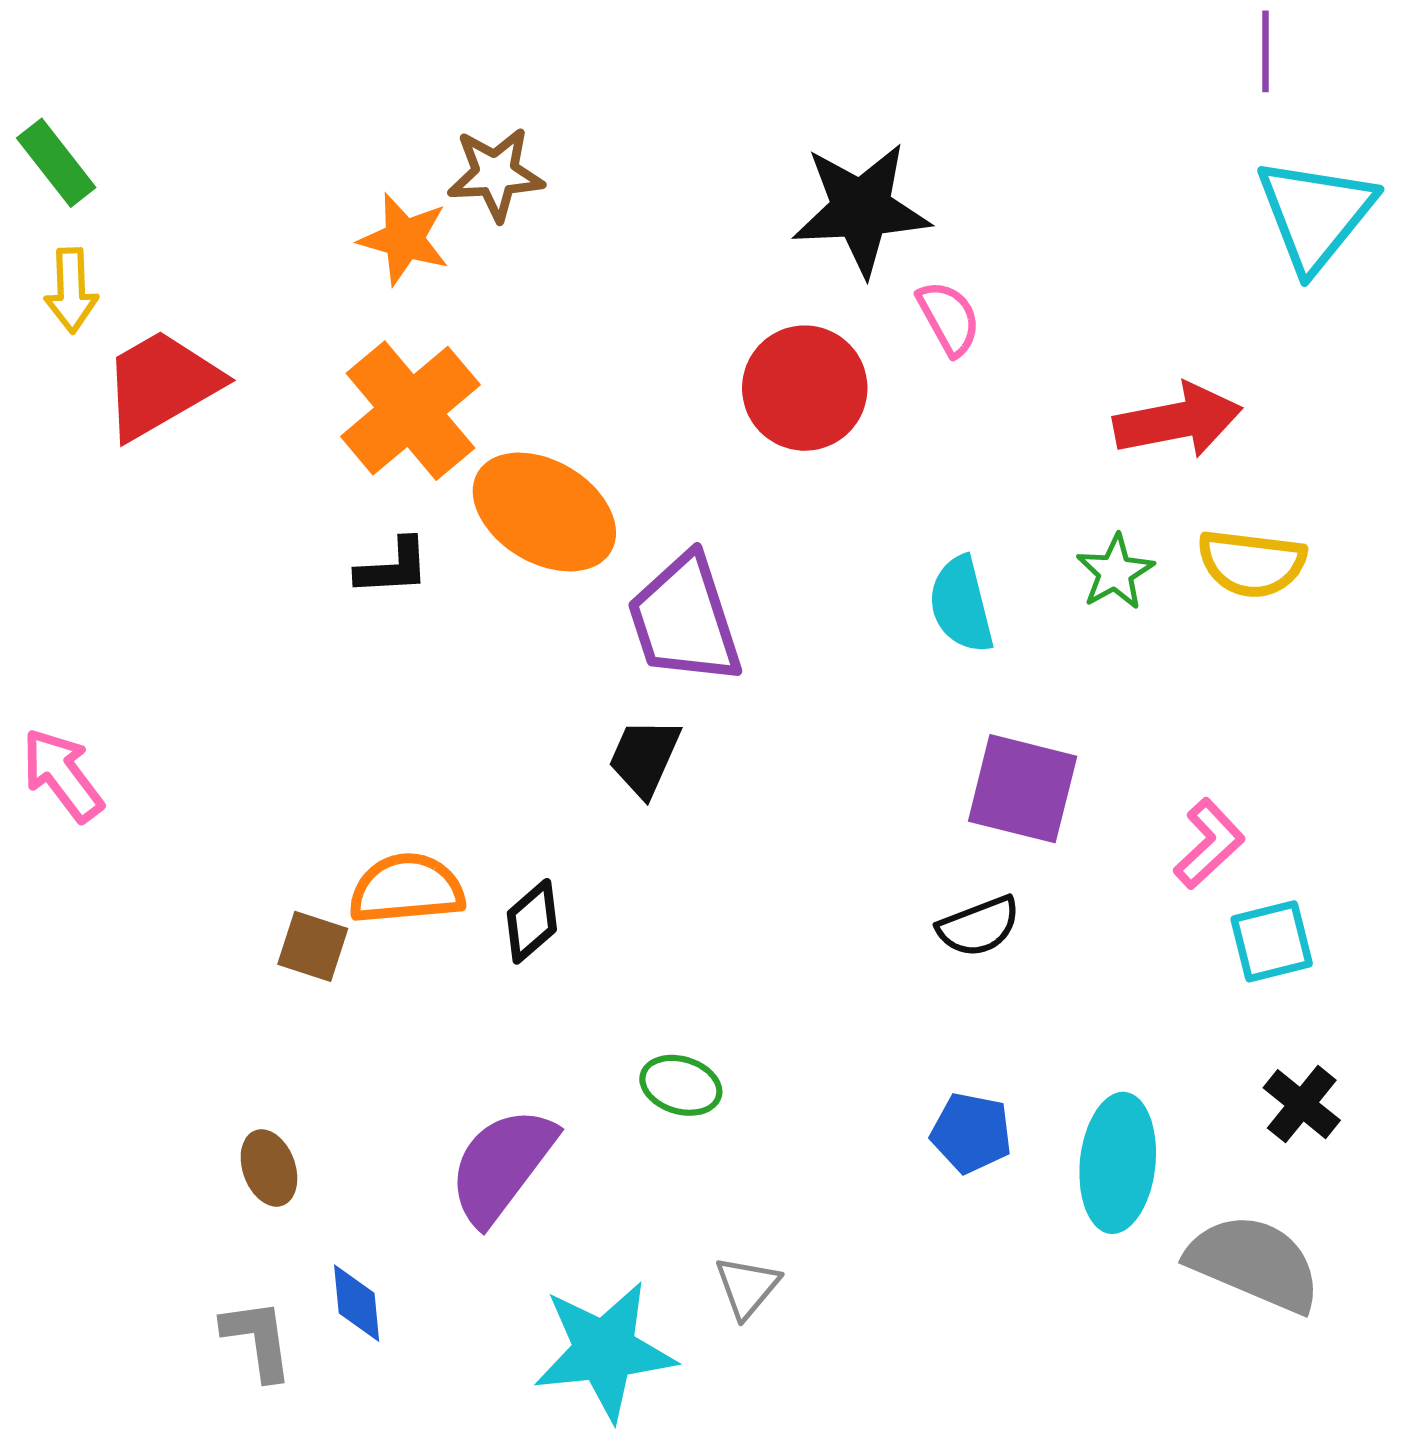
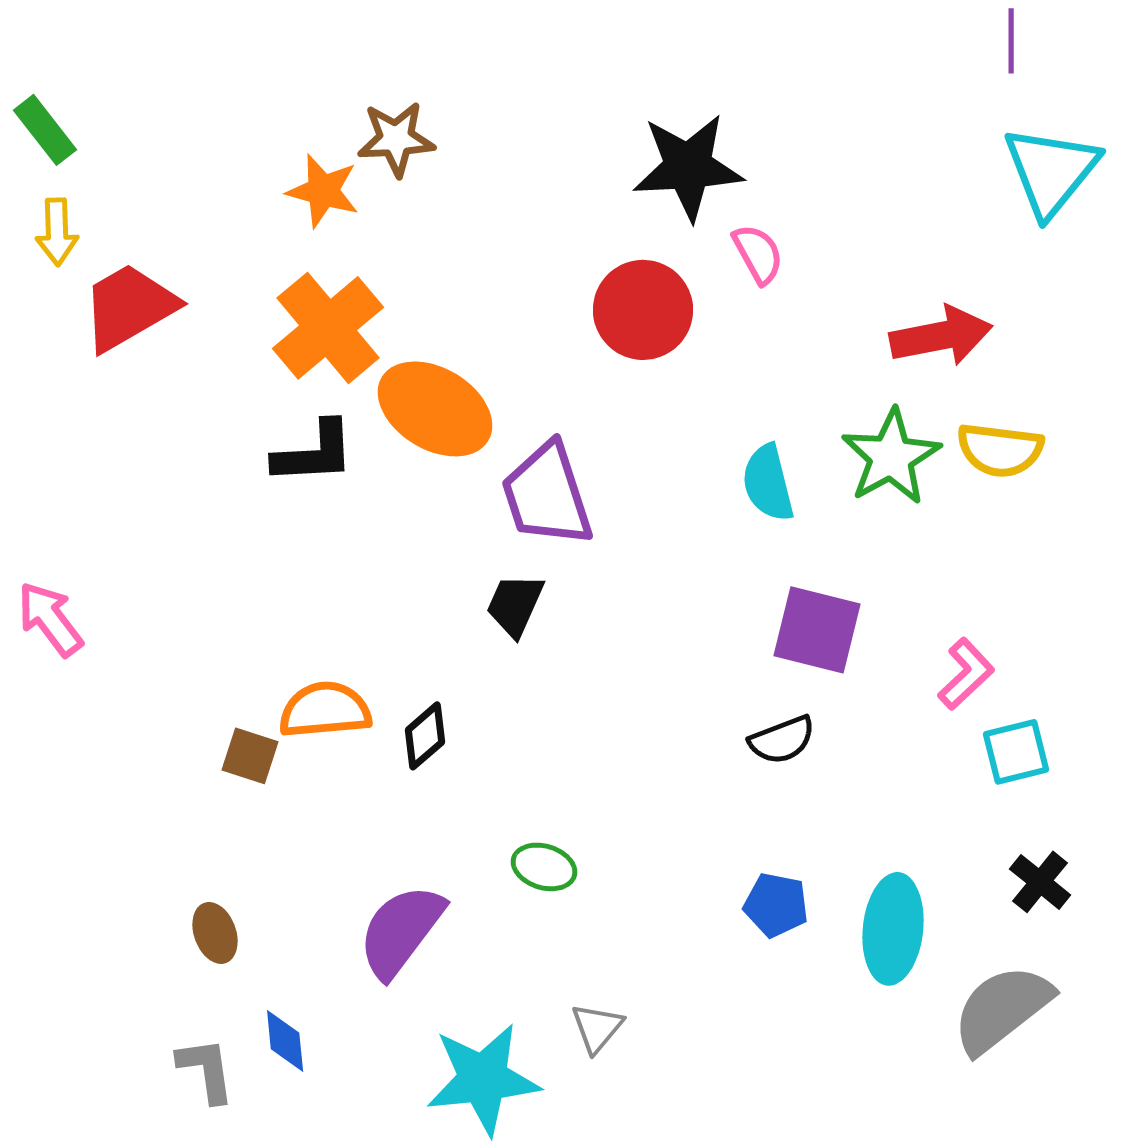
black L-shape: (393, 567) -> (314, 453), size x1.4
green star: (1115, 572) -> (891, 457), size x1.6
gray semicircle: (1254, 1263) -> (1002, 1009), turned -61

